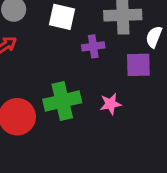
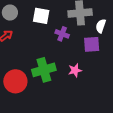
purple cross: (93, 46) -> (62, 34), turned 32

